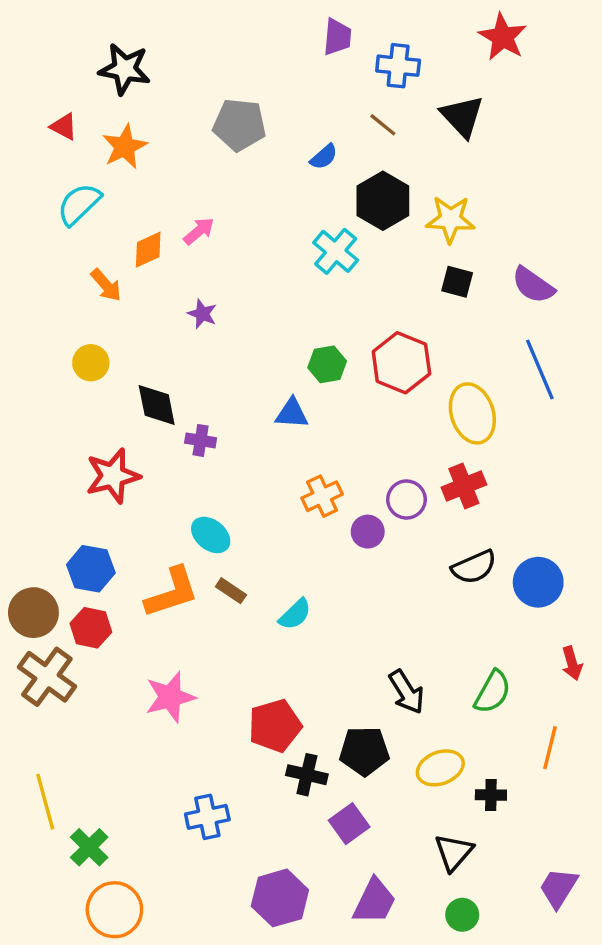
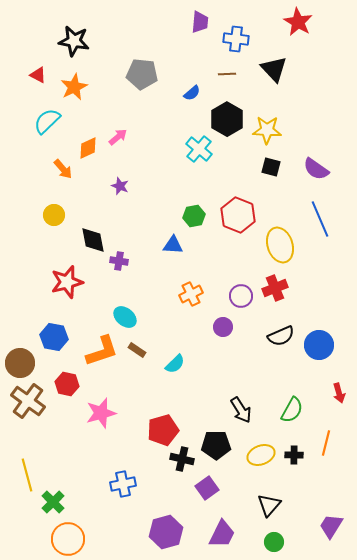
brown line: (383, 125) -> (227, 74), turned -42
purple circle: (368, 532) -> (223, 327), moved
red hexagon: (91, 628) -> (67, 384), moved
black cross: (491, 795) -> (294, 455), moved

